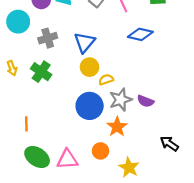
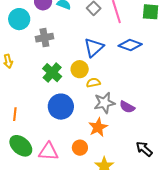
blue triangle: (85, 42) -> (94, 47), moved
green cross: (41, 72) -> (52, 73), moved
blue circle: (90, 106) -> (61, 107), moved

